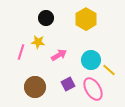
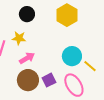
pink arrow: (59, 55) -> (27, 58), moved
brown circle: (35, 87) -> (28, 80), moved

